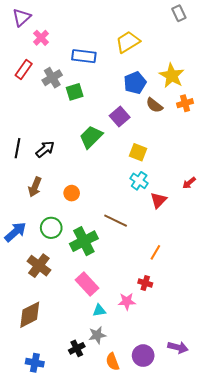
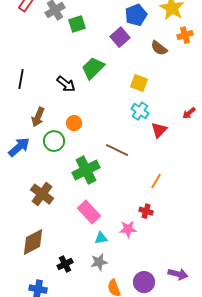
brown semicircle: (154, 105) -> (159, 48), moved
purple square: (120, 116) -> (120, 37), moved
black arrow: (45, 149) -> (66, 84), moved, turned 78
green circle: (51, 228) -> (54, 141), moved
blue arrow: (15, 232) -> (19, 147), moved
black cross: (77, 348) -> (65, 264), moved

